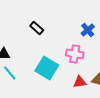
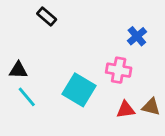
black rectangle: (37, 28) -> (47, 16), moved

